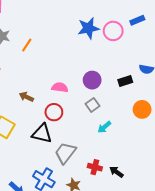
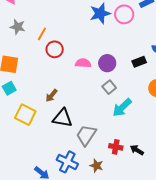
pink semicircle: (60, 87) -> (83, 63), moved
brown arrow: (26, 97) -> (52, 96), moved, turned -72
red circle: (54, 112) -> (55, 49), moved
cyan arrow: (104, 127) -> (122, 108), size x1.5

